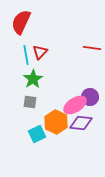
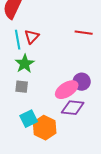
orange hexagon: (56, 122) -> (45, 128), moved

